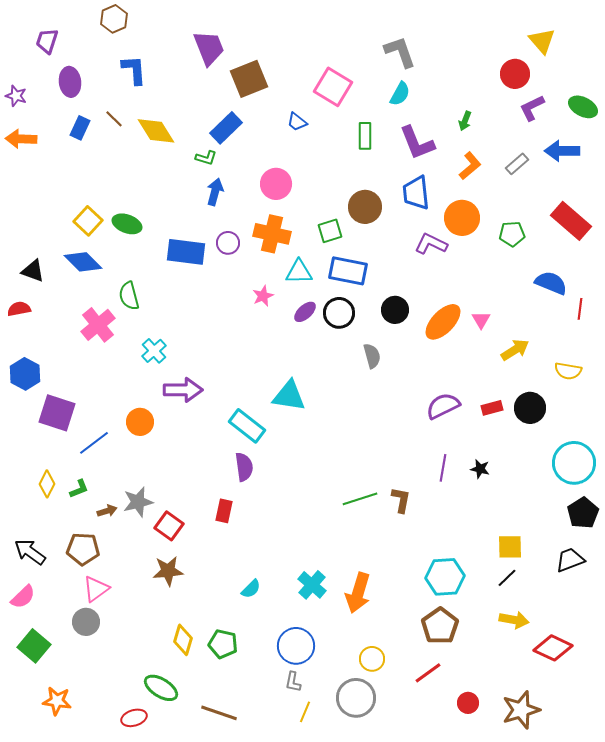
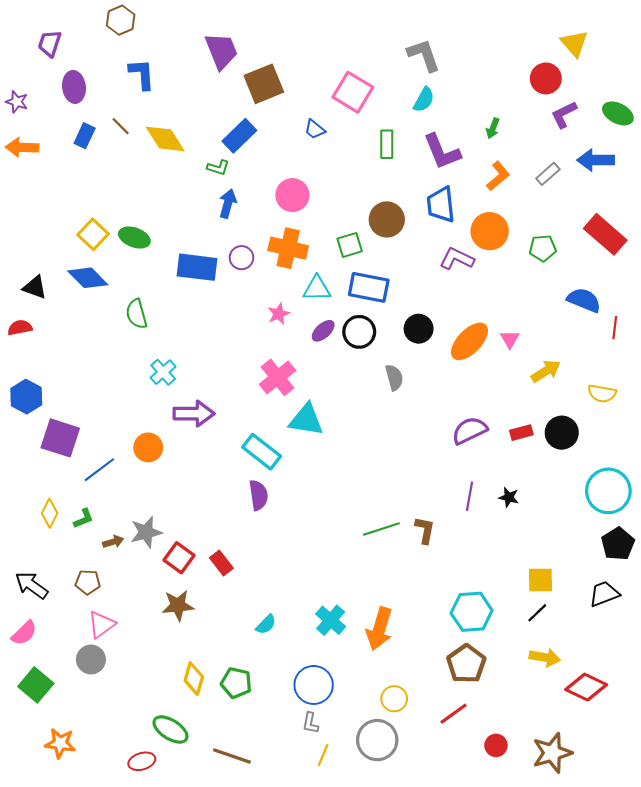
pink cross: (98, 325) -> (278, 377), moved
red rectangle: (224, 511) -> (221, 563), moved, turned -50
brown pentagon: (83, 549) -> (88, 582), size x0.7

